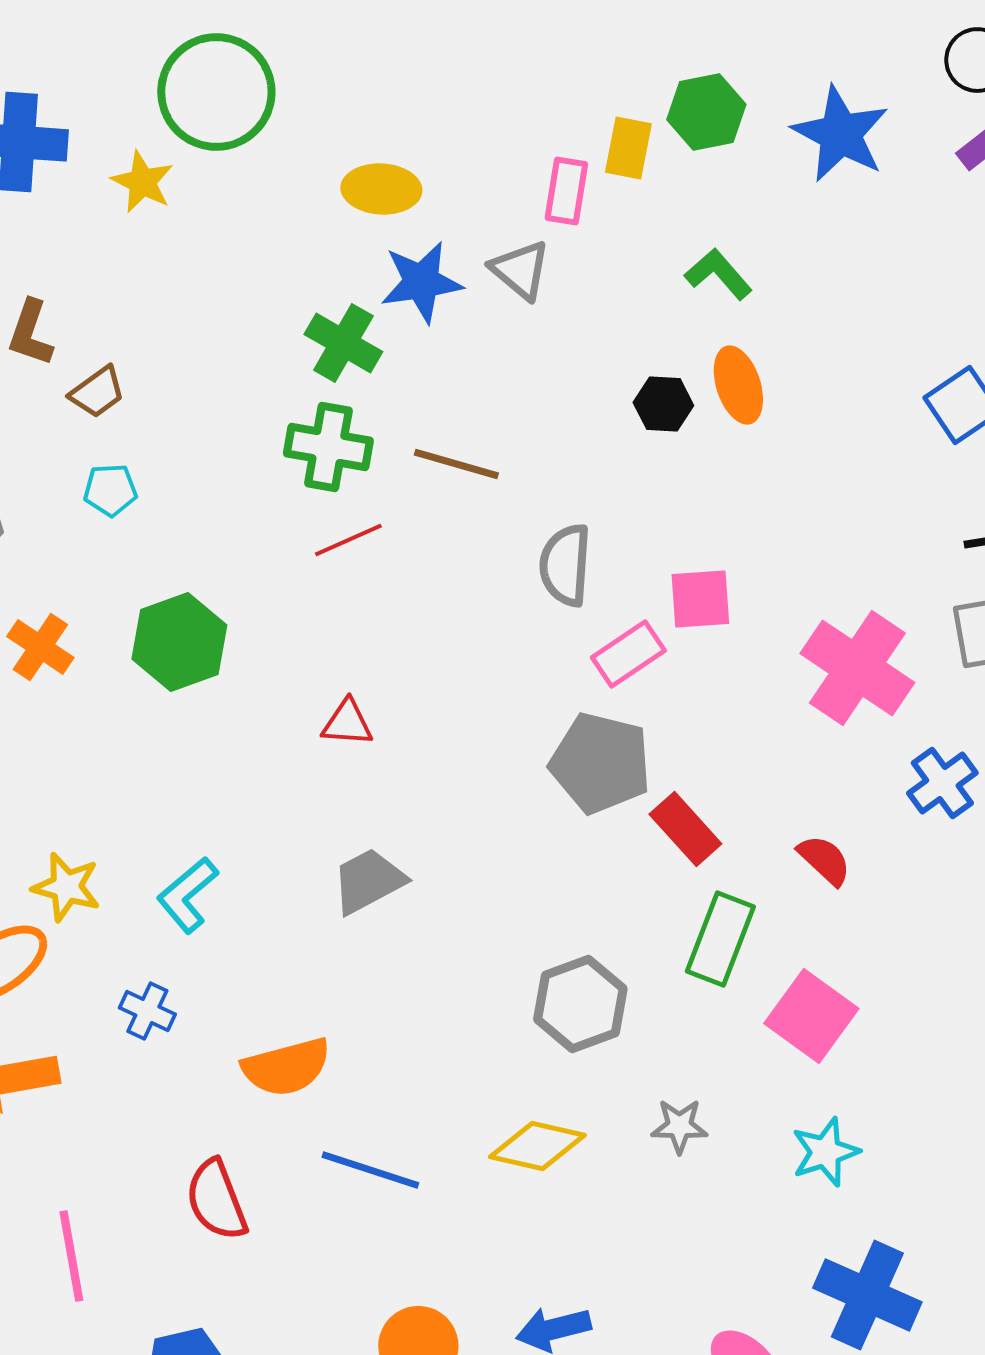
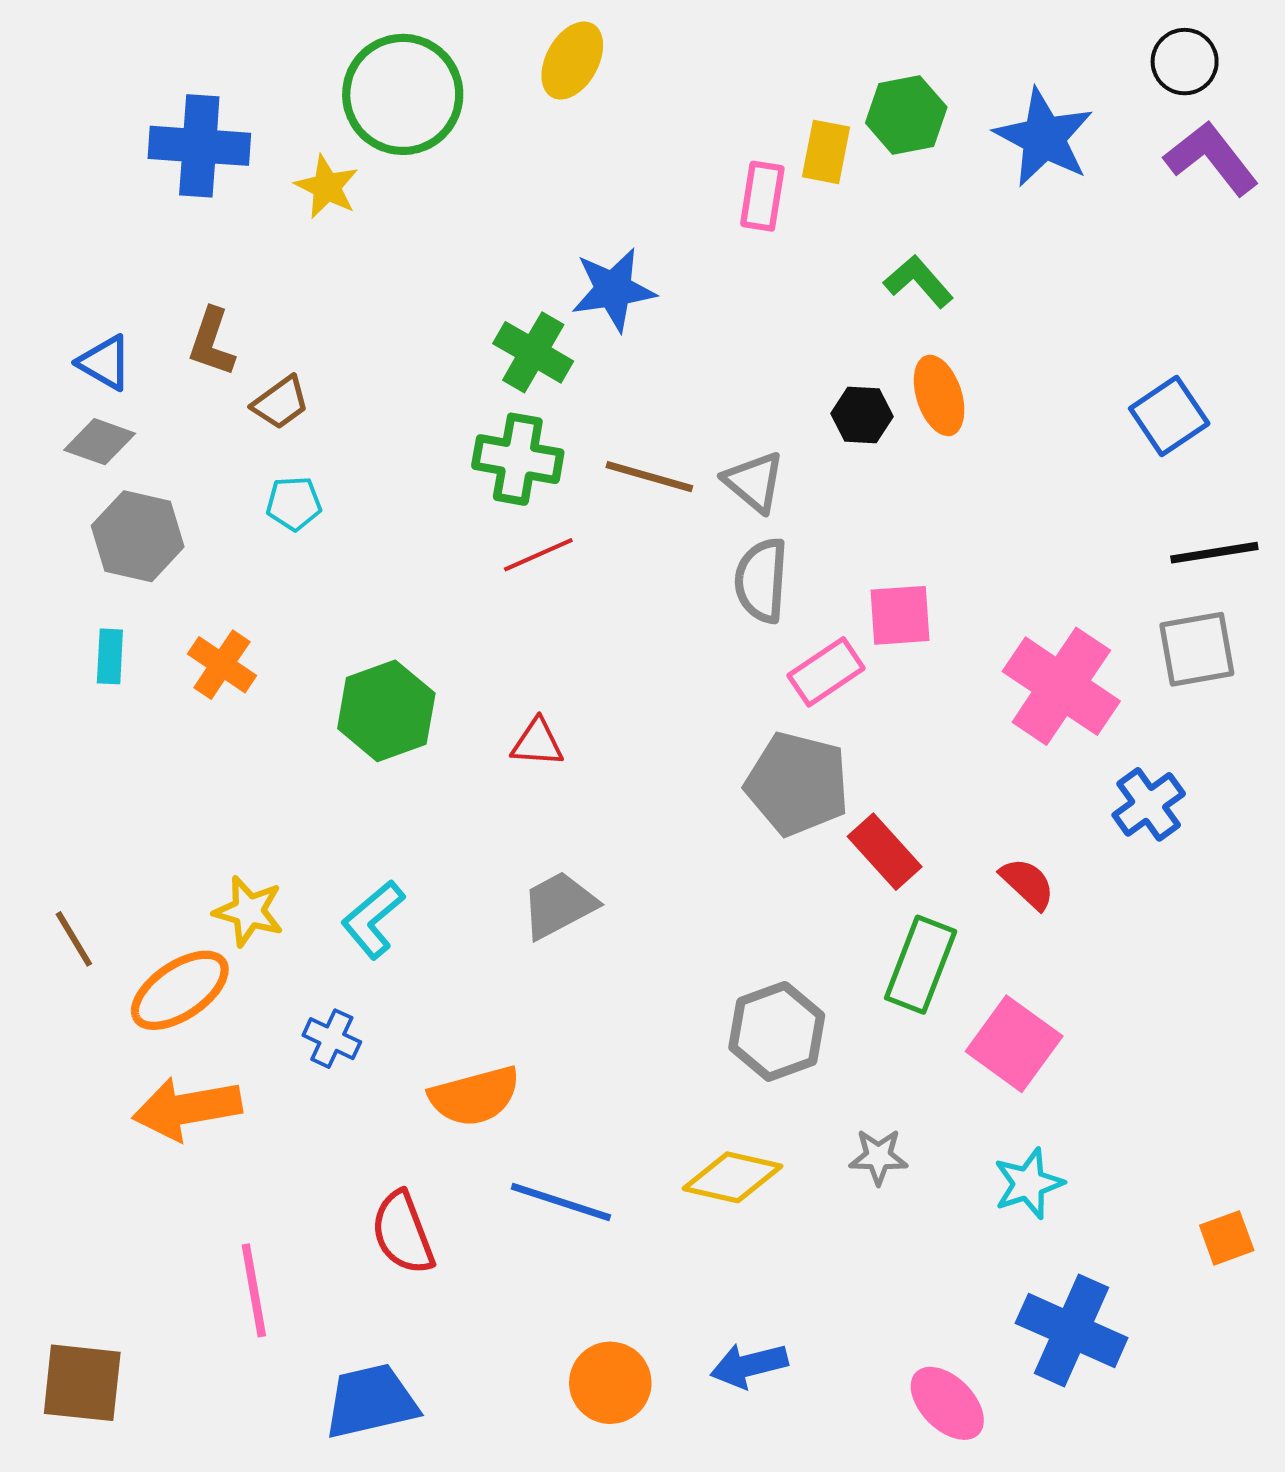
yellow ellipse: (381, 189) -> (572, 61), moved, turned -64
gray triangle: (520, 270) -> (754, 482), moved
green hexagon: (179, 642) -> (386, 711), moved

